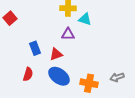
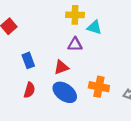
blue rectangle: (35, 48) -> (28, 60), moved
orange cross: (89, 83) -> (99, 87), moved

